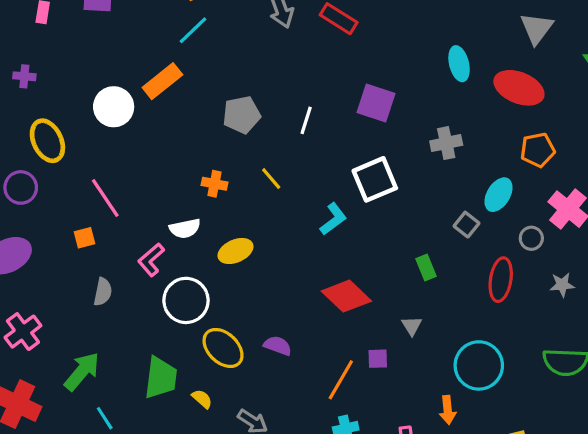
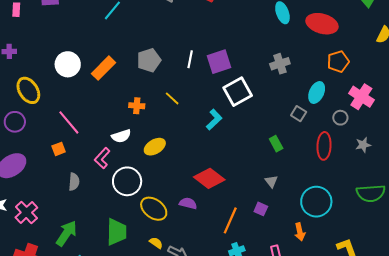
orange rectangle: (162, 81) -> (104, 68), moved
purple square: (376, 103) -> (219, 62), moved, turned -30
red diamond: (346, 296) -> (209, 178), moved
purple square: (378, 359) -> (261, 209), moved, turned 32
yellow semicircle: (202, 399) -> (156, 243), moved

